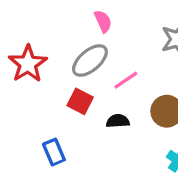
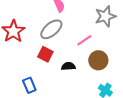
pink line: (126, 80) -> (84, 40), moved

